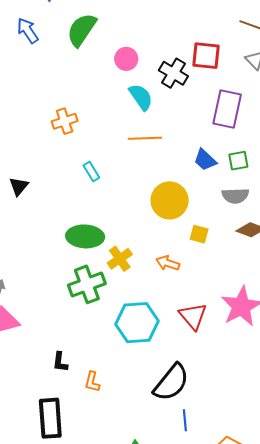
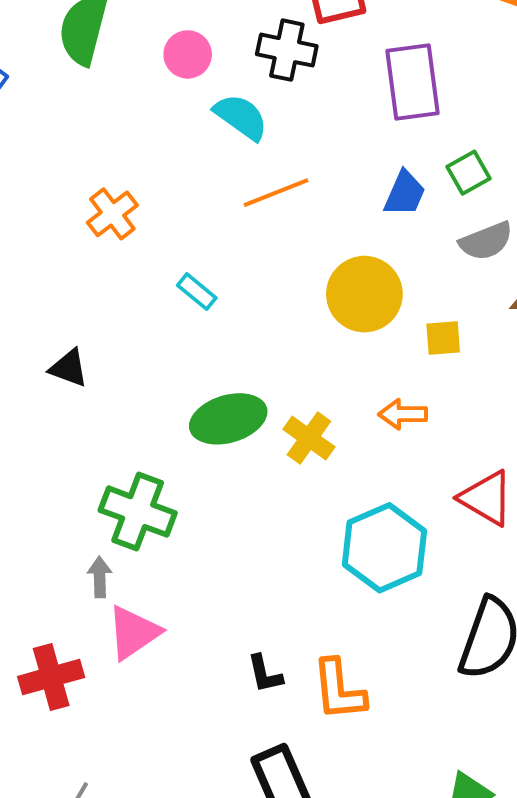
blue trapezoid: (205, 160) -> (405, 194), turned -90
black triangle: (19, 186) -> (69, 368), turned -30
green cross: (87, 284) -> (138, 512), moved, turned -30
orange L-shape: (92, 382) -> (339, 690), size x1.6

